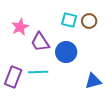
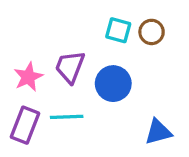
pink star: (20, 27) -> (28, 77), moved
purple trapezoid: (40, 42) -> (70, 67), turned 55

